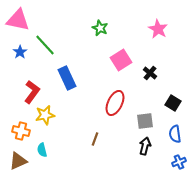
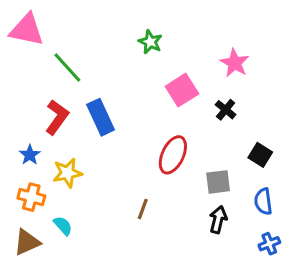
pink star: (158, 29) -> (235, 63), moved
blue star: (20, 52) -> (30, 155), moved
red L-shape: (32, 92) -> (57, 117), moved
cyan semicircle: (42, 150) -> (63, 226), turned 152

